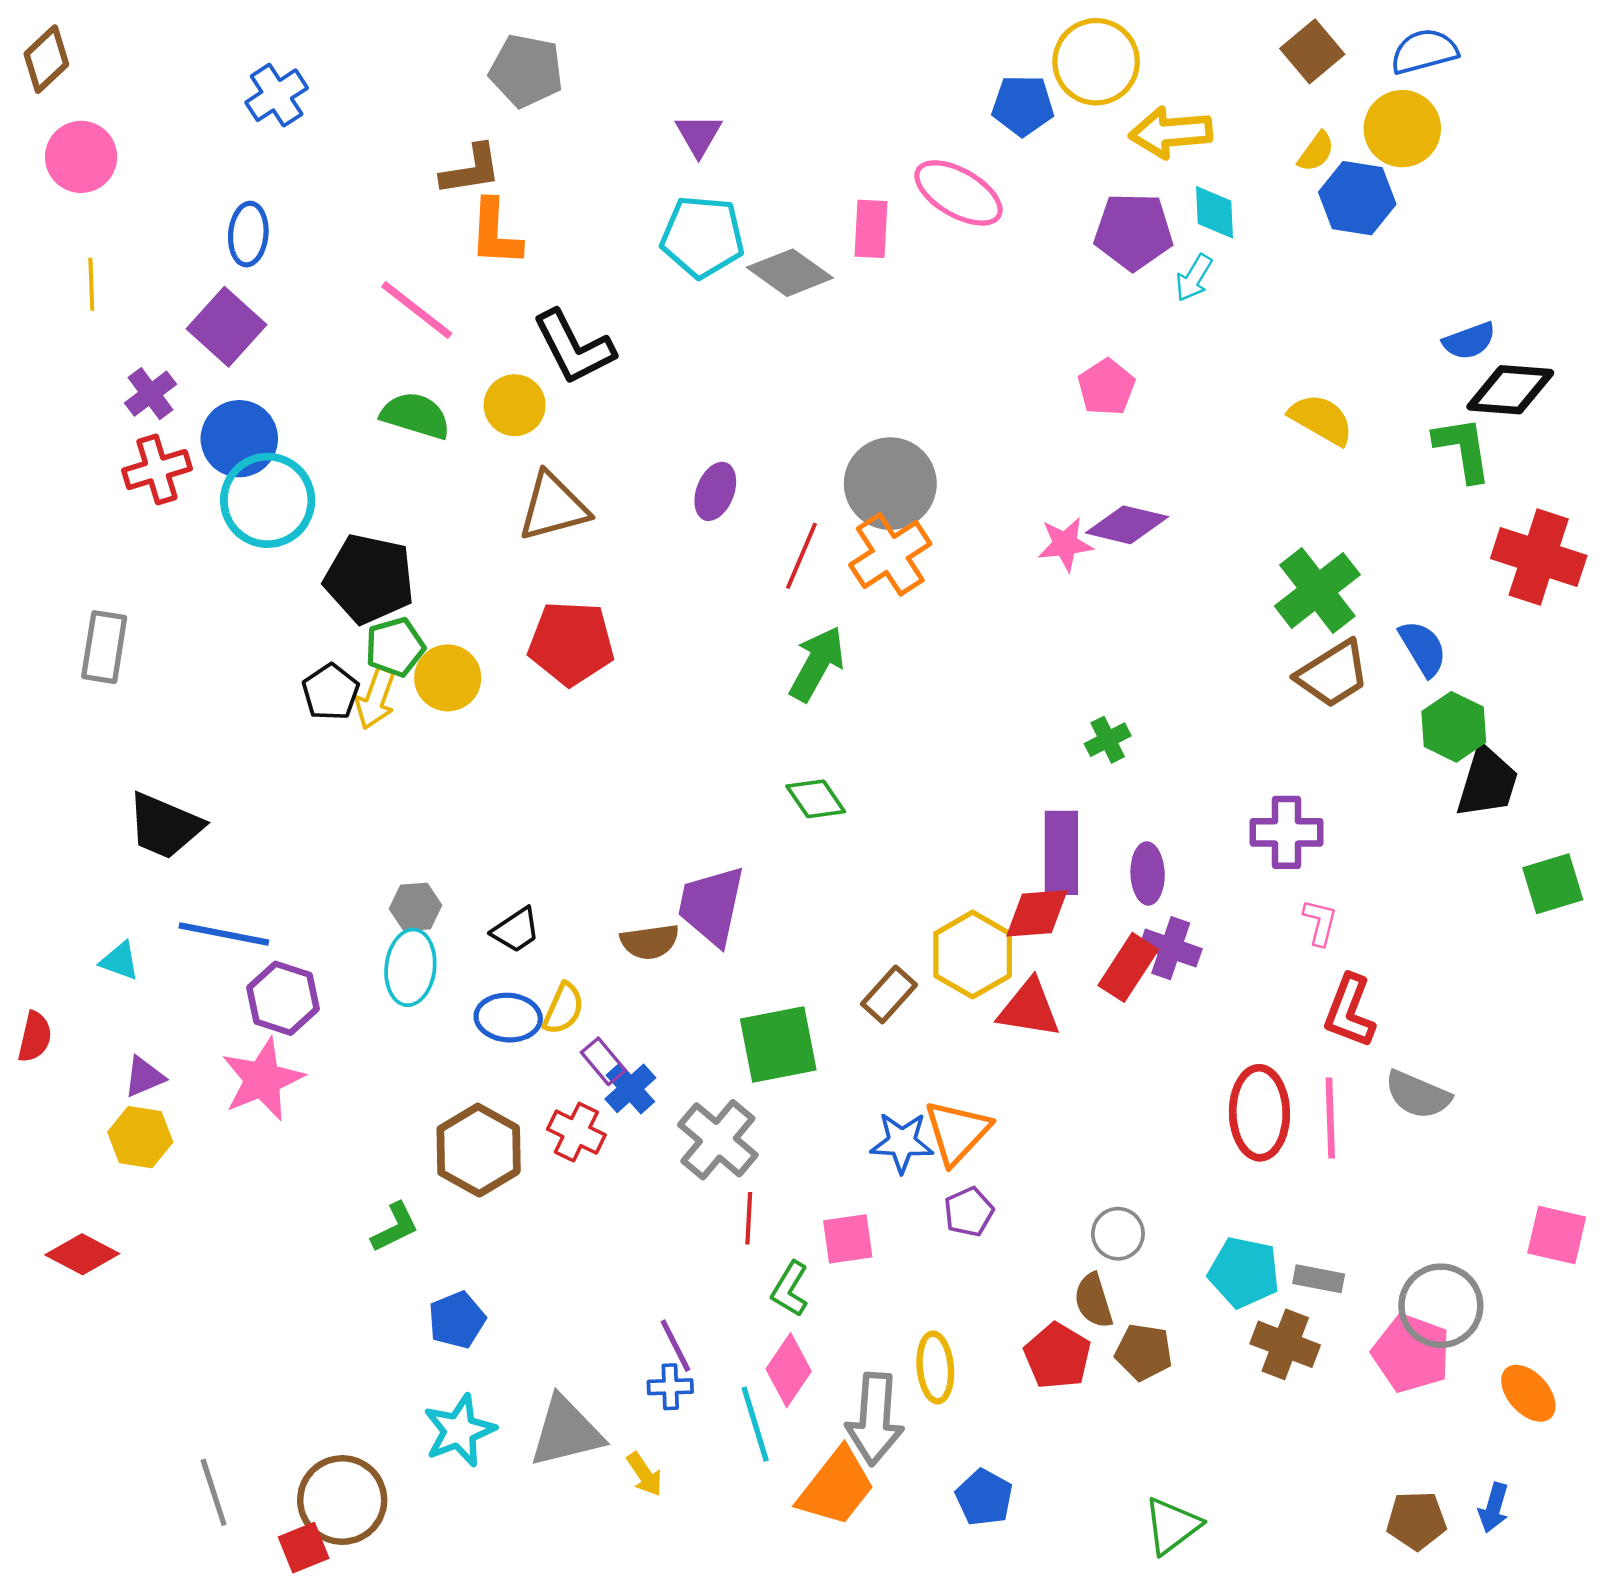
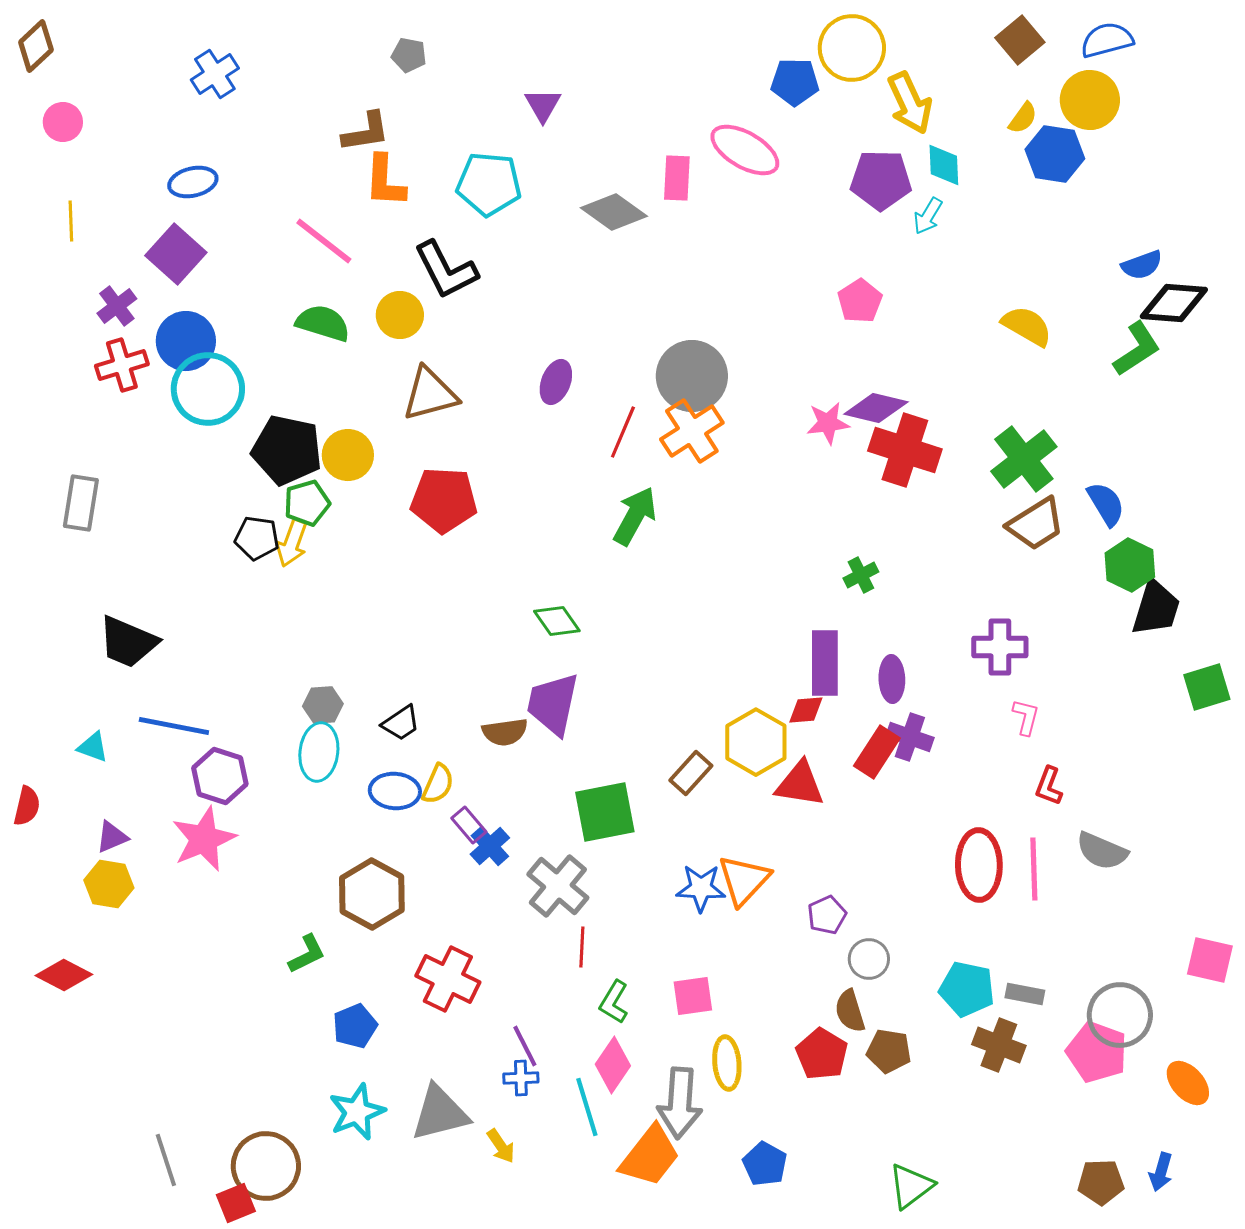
gray pentagon: (526, 71) -> (409, 55), size x0.6
yellow arrow: (1171, 132) -> (910, 103), turned -110
pink circle: (81, 157) -> (63, 122), size x0.7
blue ellipse: (248, 234) -> (193, 182), turned 72
cyan pentagon: (702, 237) -> (489, 184), moved
green L-shape: (1463, 449) -> (1137, 349), turned 66
red cross: (1539, 557) -> (905, 450), moved
yellow circle: (448, 678) -> (348, 455), moved
black pentagon: (331, 692) -> (257, 538), turned -30
green diamond: (816, 799) -> (557, 621), moved
red diamond: (1037, 913) -> (806, 710), size x0.7
red L-shape: (1350, 1011) -> (1049, 786), size x0.7
red cross: (576, 1132) -> (448, 979), moved, size x1.4
purple pentagon: (969, 1212) -> (827, 915), moved
pink square: (848, 1239) -> (693, 996), moved

